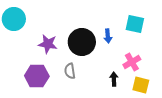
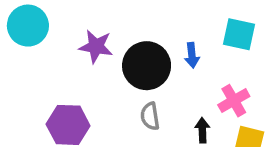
purple star: (48, 44) -> (96, 46), moved
gray semicircle: (70, 71) -> (150, 116), moved

